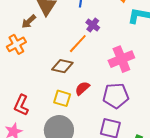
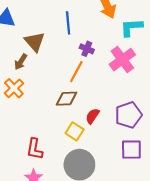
pink cross: (121, 59) -> (122, 60), moved
yellow square: (62, 98) -> (75, 131), turned 30

